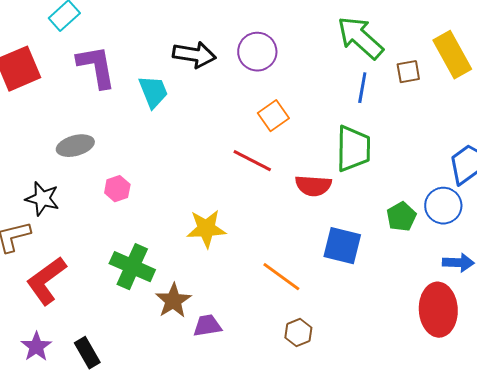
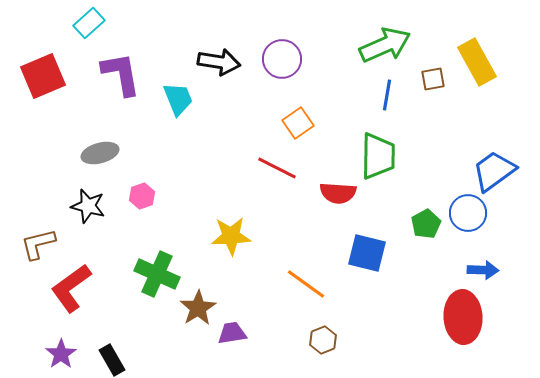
green arrow: (360, 38) -> (385, 45), turned 114
black star: (42, 199) -> (88, 206), moved

